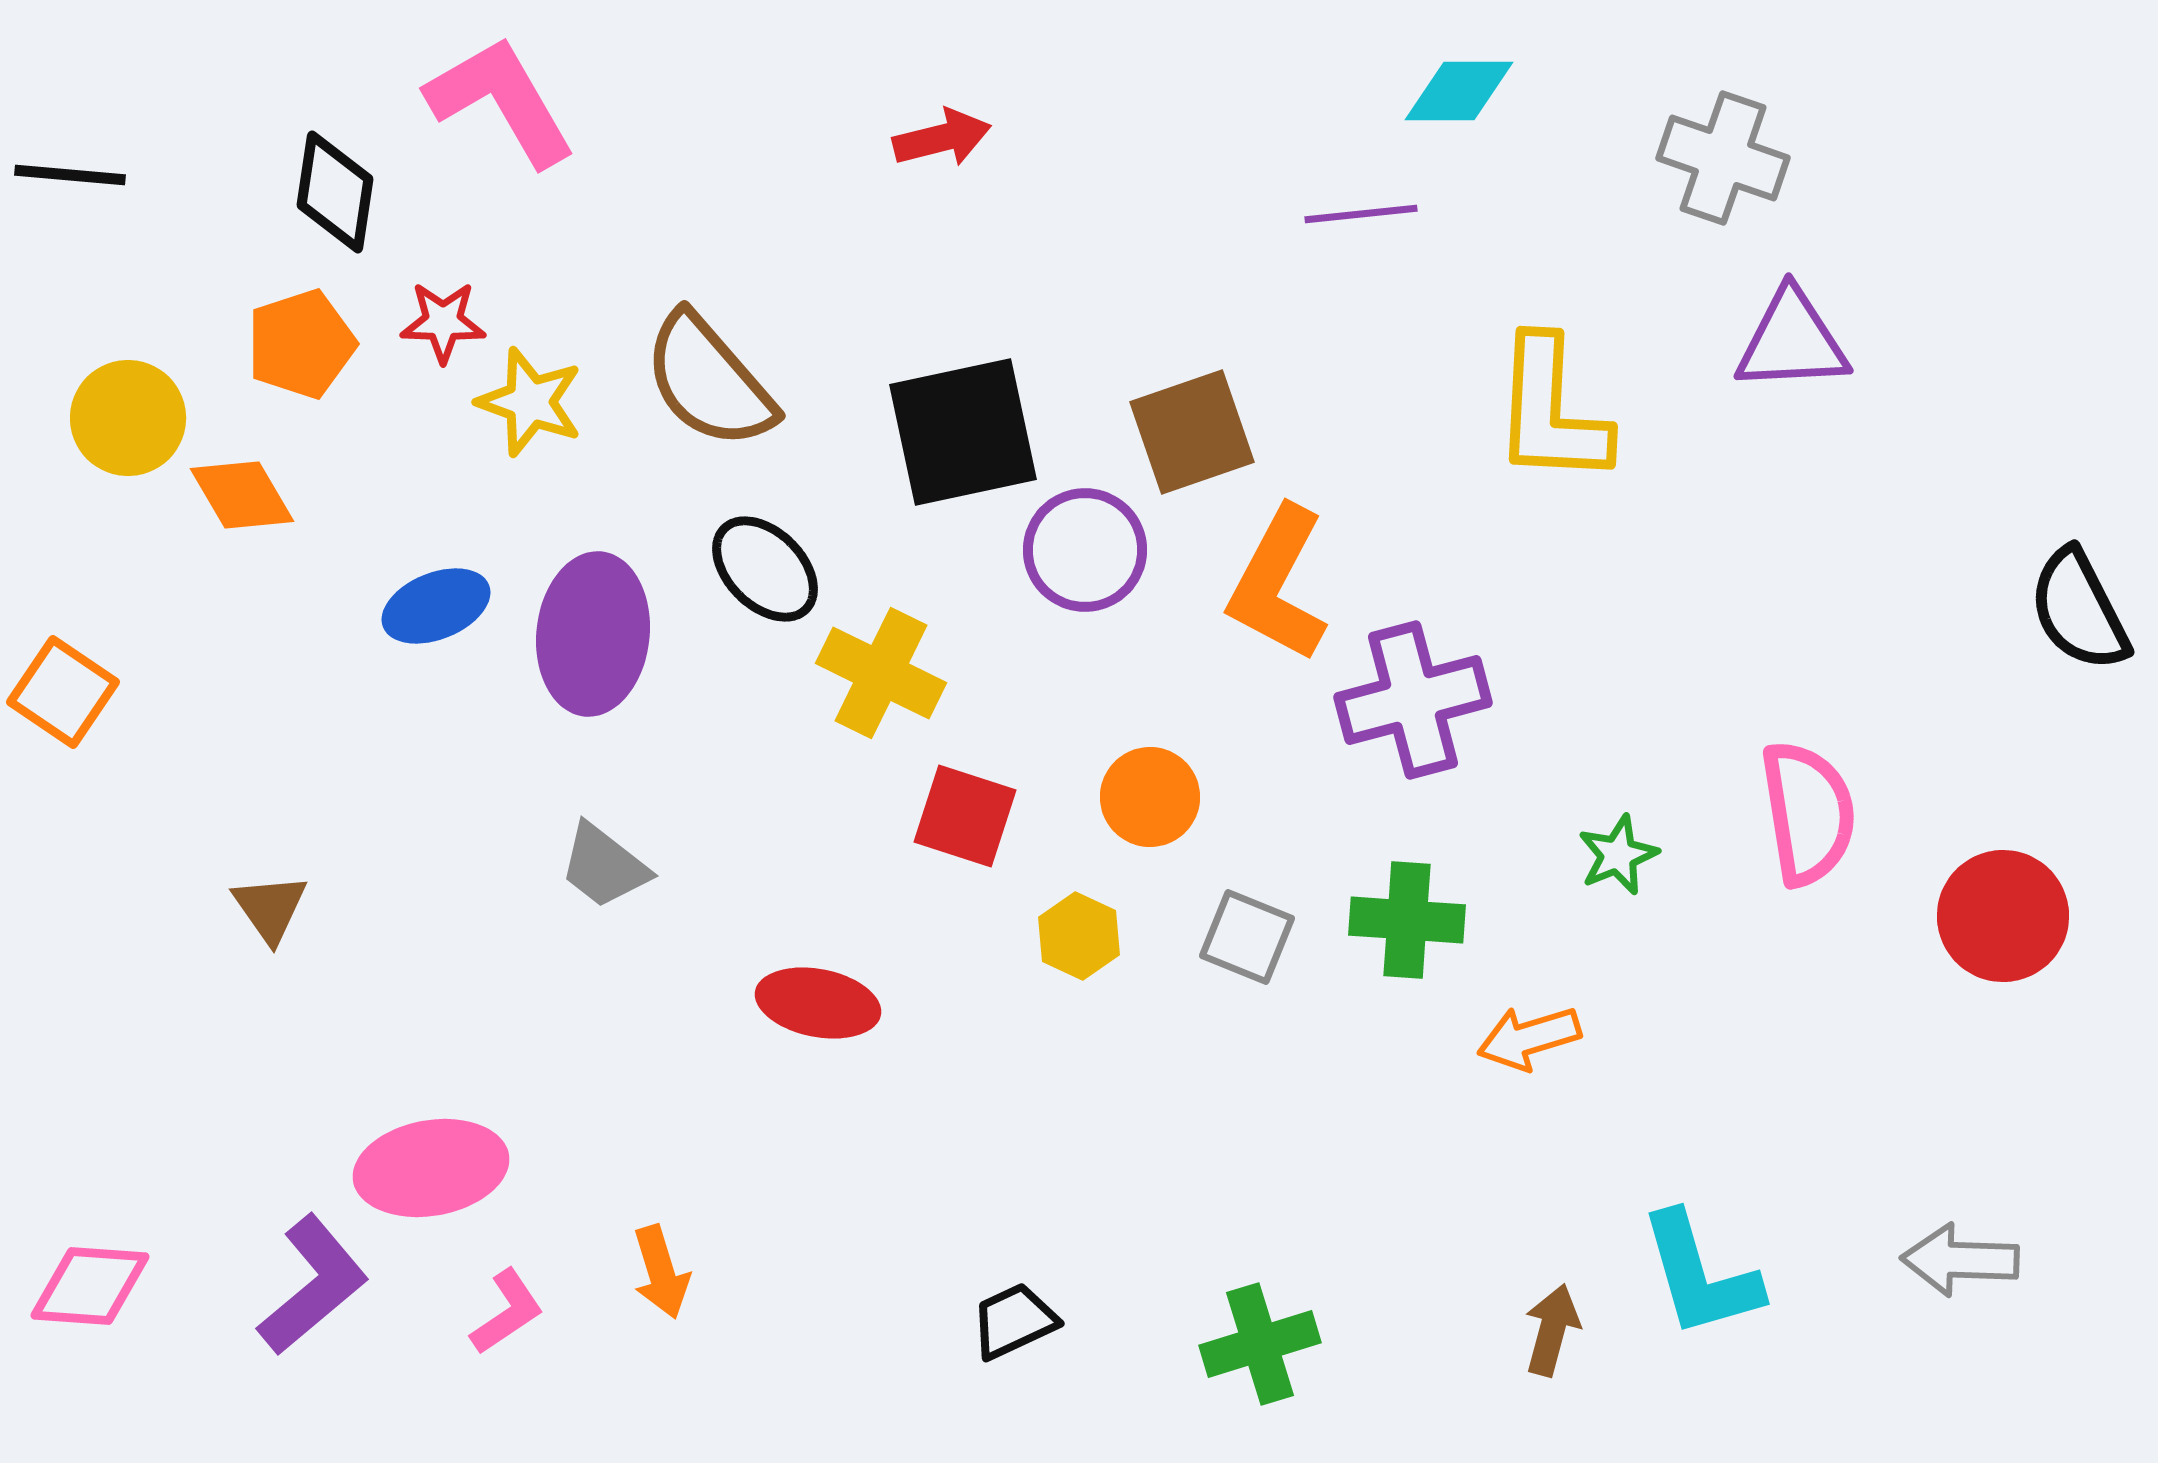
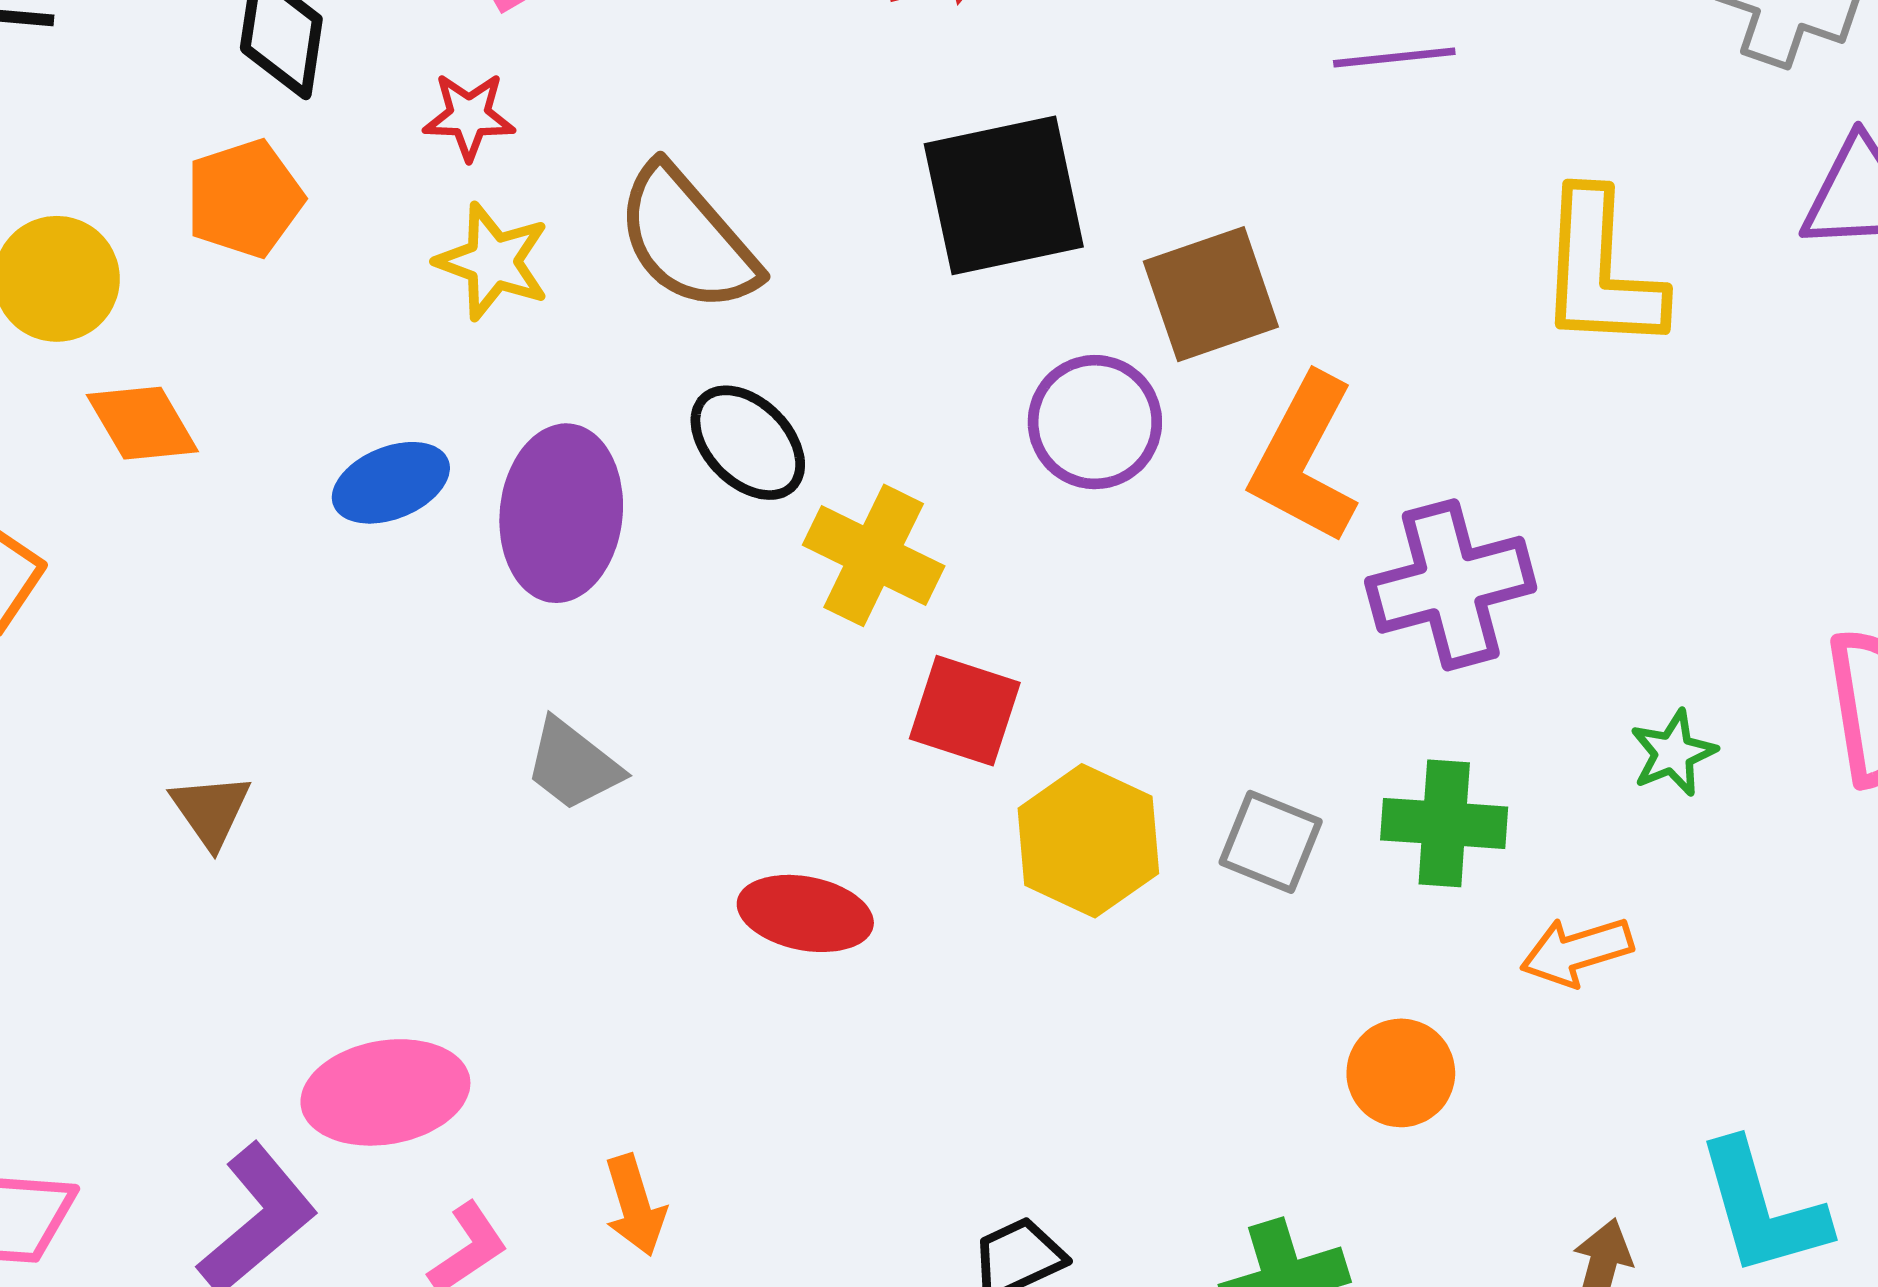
red star: (443, 322) -> (469, 116), moved
black square: (963, 432) -> (1004, 195), moved
orange diamond: (242, 495) -> (142, 423), moved
orange circle: (1150, 797) -> (1401, 1073), moved
yellow hexagon: (1079, 936) -> (1088, 841), size x1.6

